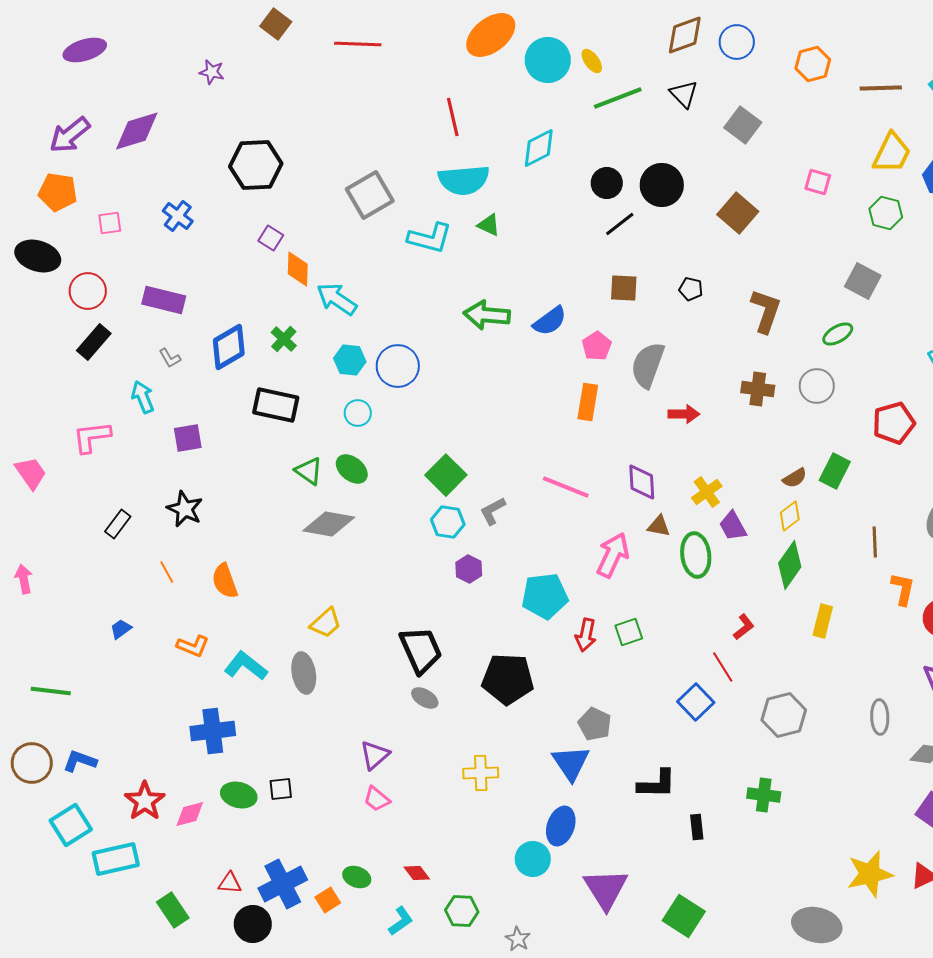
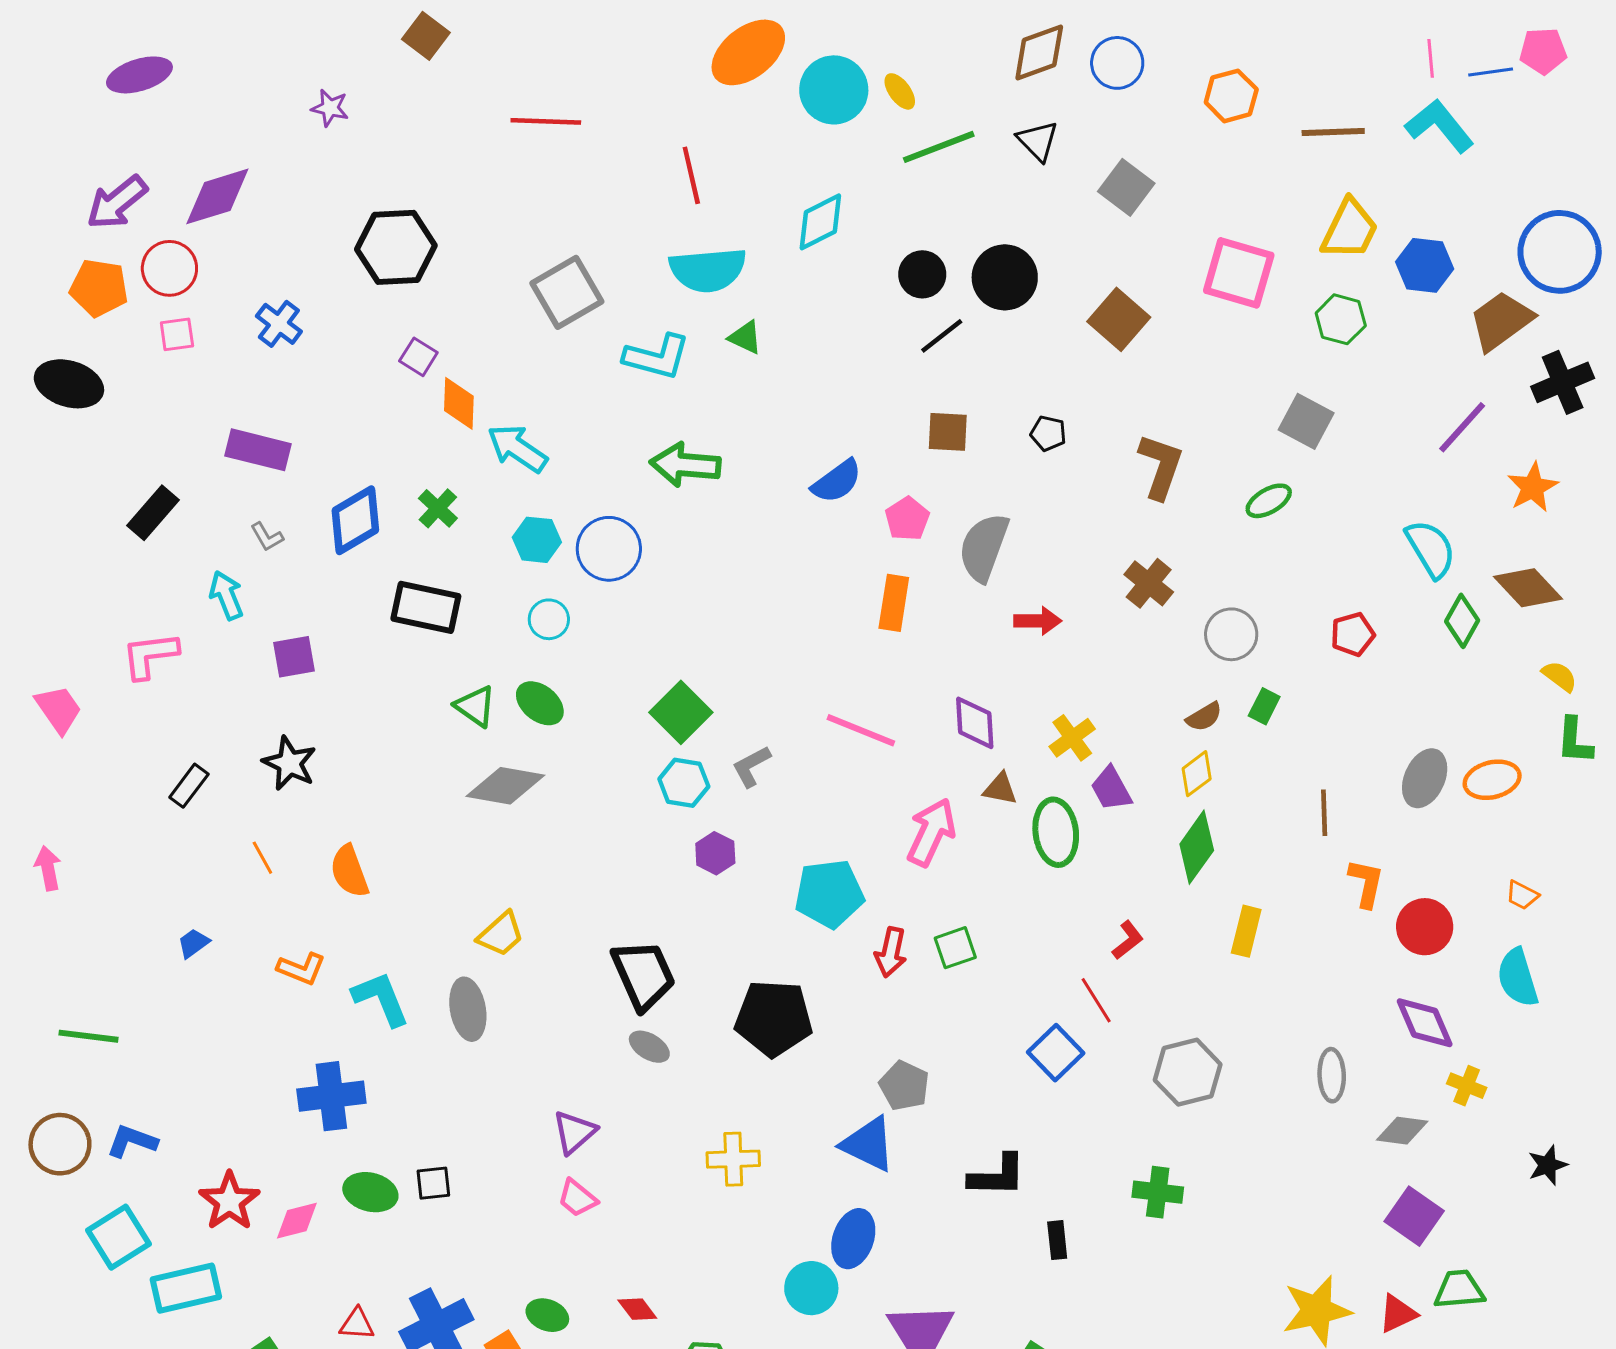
red line: (358, 44) -> (546, 121), moved
pink square: (818, 182) -> (1239, 273), size x1.8
red circle: (88, 291) -> (169, 268), moved
green arrow: (487, 315) -> (685, 465), moved
gray circle: (817, 386) -> (1231, 634), moved
brown cross: (758, 389) -> (1149, 583), turned 32
red pentagon: (894, 423) -> (1353, 634), size x0.7
green rectangle: (835, 471) -> (1264, 706), size x0.7
cyan L-shape: (246, 666) -> (381, 999), turned 30
blue triangle: (571, 763) -> (868, 1144), turned -30

